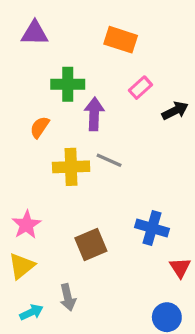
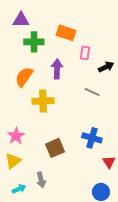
orange rectangle: (121, 40) -> (66, 33), moved
green cross: (68, 84) -> (34, 42), moved
pink rectangle: (140, 88) -> (85, 53), turned -40
orange semicircle: (40, 127) -> (24, 77), size x1.5
gray line: (109, 160) -> (92, 92), moved

